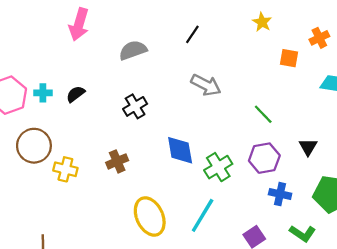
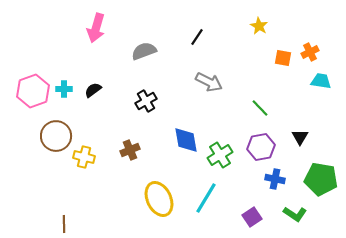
orange cross: (319, 38) -> (310, 52), moved

